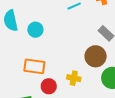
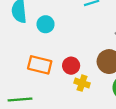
red circle: (49, 86) -> (71, 66), moved

